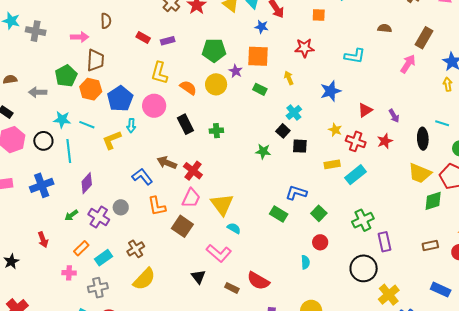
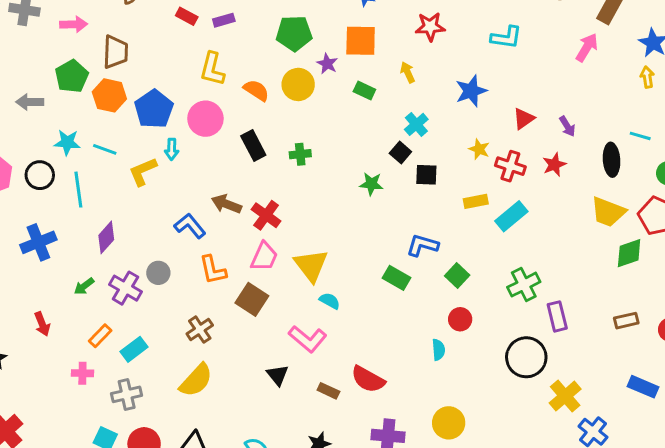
pink arrow: (80, 37) -> (74, 24), moved
brown cross: (136, 249) -> (200, 330), moved

